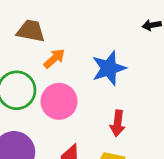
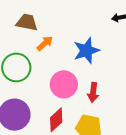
pink circle: (59, 101) -> (64, 84), moved

